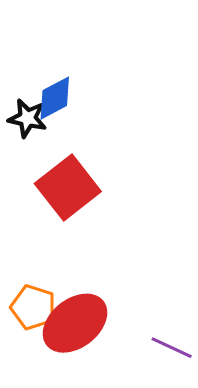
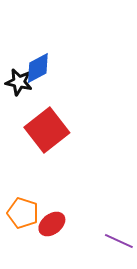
red ellipse: (75, 323) -> (52, 224), size x0.6

